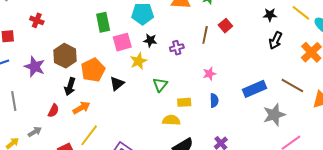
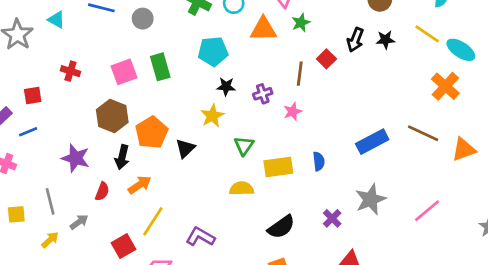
black arrow: (276, 40) -> (355, 40), moved
pink square: (122, 42) -> (124, 72), moved
purple star: (35, 67) -> (76, 158), moved
pink star: (209, 74) -> (293, 112), moved
gray line: (14, 101) -> (50, 201), moved
yellow rectangle: (184, 102) -> (278, 167), size x1.5
gray star: (274, 115) -> (371, 199), moved
yellow semicircle: (171, 120) -> (242, 189), moved

